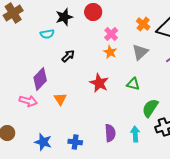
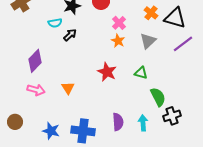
black arrow: (68, 56) -> (70, 35), moved
purple diamond: (40, 79) -> (35, 61), moved
green semicircle: (150, 108) -> (158, 97), turned 120
blue cross: (75, 142) -> (83, 131), size x1.6

